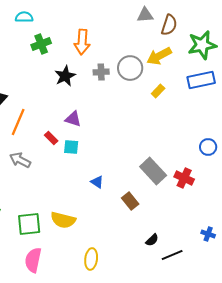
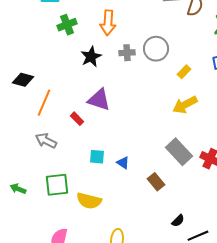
yellow arrow: (159, 56) -> (185, 105), moved
purple triangle: (73, 119) -> (99, 100), size x1.4
cyan square: (71, 147) -> (97, 157), moved
green square: (29, 224) -> (57, 185), moved

